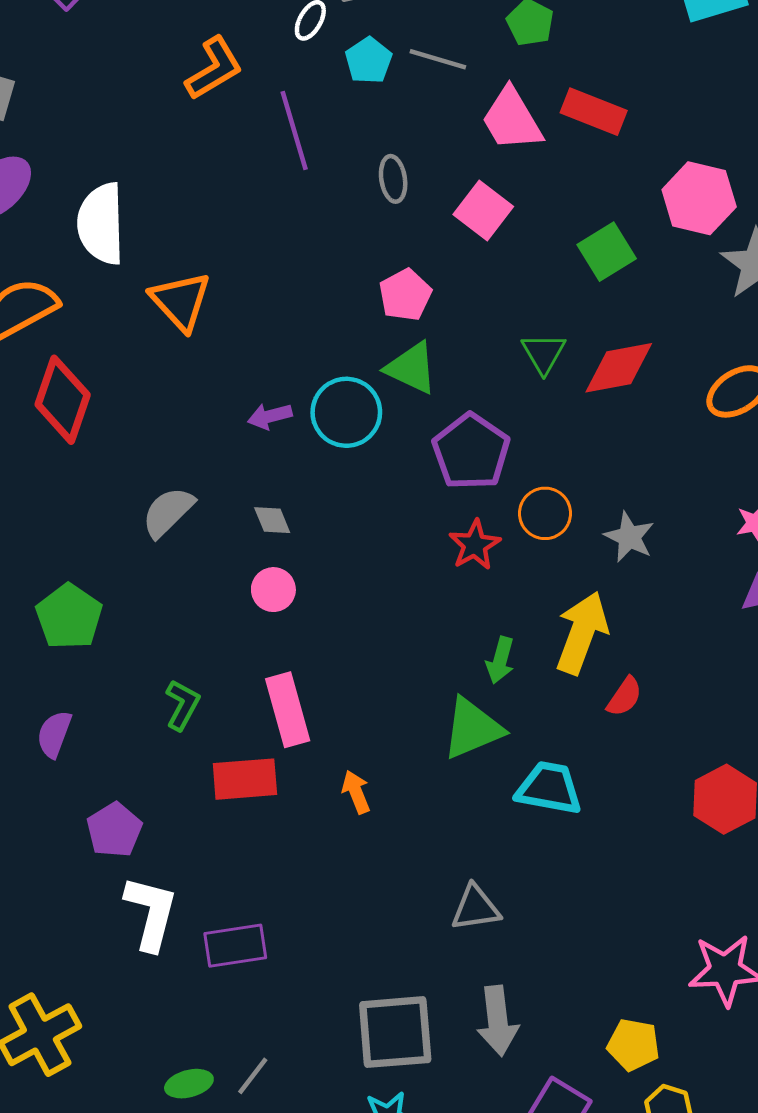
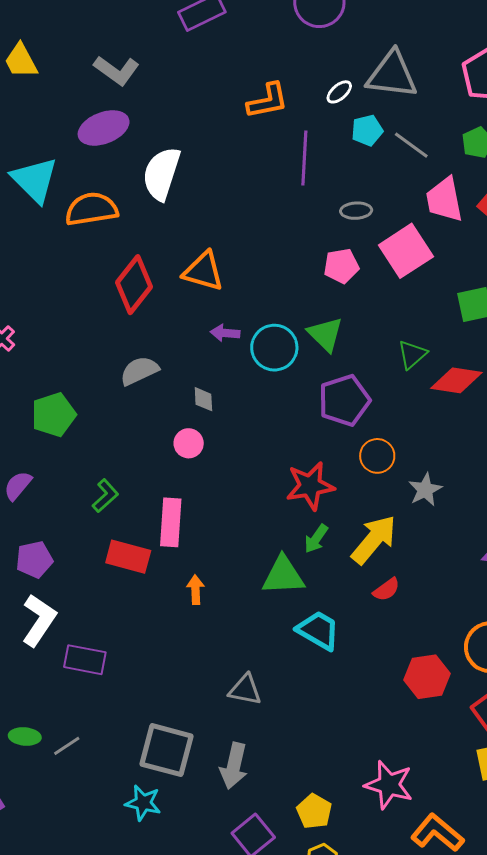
gray ellipse: (393, 179) -> (356, 211), turned 76
pink square: (483, 211) -> (406, 251), size x1.4
pink pentagon: (405, 295) -> (341, 266), moved
orange triangle: (181, 301) -> (203, 271), moved, turned -51
red diamond: (63, 400) -> (134, 285), moved
red star: (475, 545) -> (310, 486), moved, size x1.4

